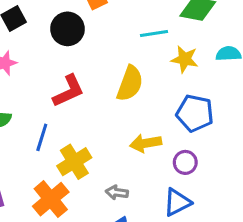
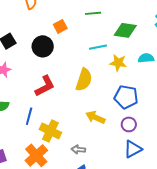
yellow arrow: (146, 143) -> (95, 117), turned 36
yellow cross: (74, 162) -> (50, 131), turned -30
purple circle: (185, 162) -> (129, 124), moved
blue triangle: (177, 202) -> (133, 149), moved

